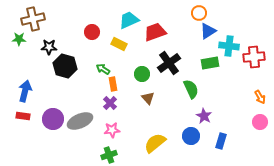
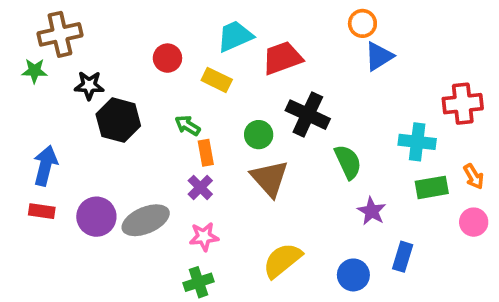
cyan cross: (229, 46) -> (417, 142), moved
black cross: (169, 63) -> (308, 115), turned -30
green rectangle: (210, 63) -> (432, 187), moved
brown triangle: (148, 98) -> (270, 178), size x1.6
blue circle: (191, 136) -> (353, 275), moved

